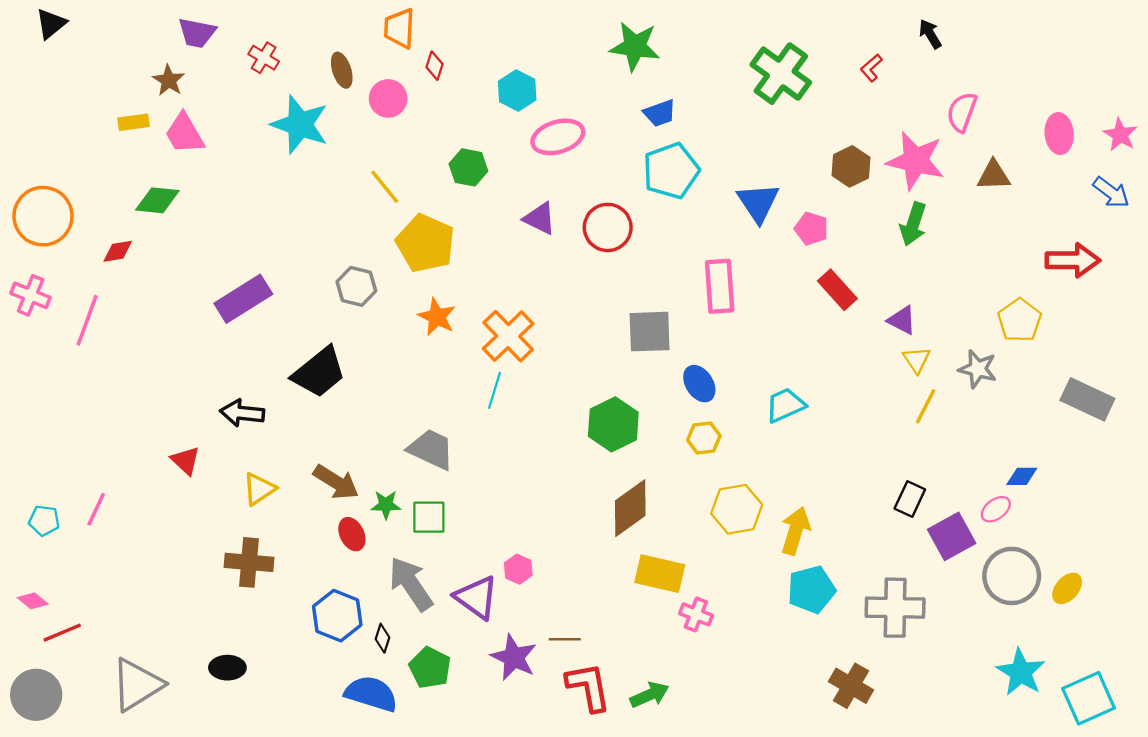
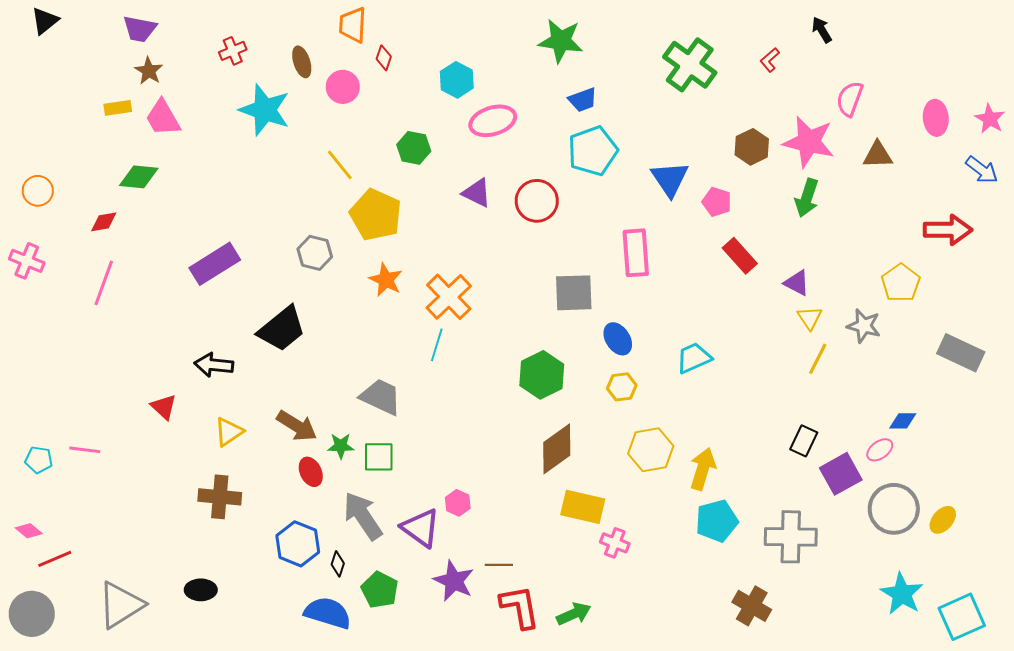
purple trapezoid: (197, 33) -> (140, 29), moved
red cross: (264, 58) -> (233, 51), turned 36
orange circle: (43, 216) -> (38, 191), size x0.6
pink line: (87, 320) -> (104, 283), moved
pink line: (96, 509) -> (85, 450), turned 72

